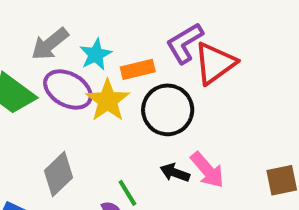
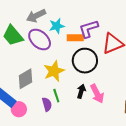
purple L-shape: (185, 43) -> (89, 29), moved
yellow star: (108, 101) -> (54, 71), moved
black arrow: (175, 173) -> (81, 91), turned 72

